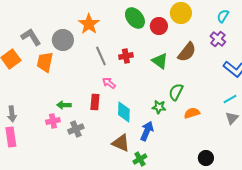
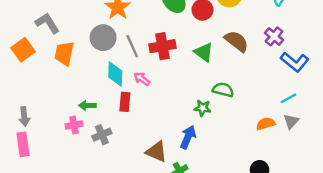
purple cross: (218, 39) -> (274, 36), moved
gray circle: (63, 40) -> (103, 38), moved
brown semicircle: (187, 52) -> (236, 41), turned -90
red cross: (126, 56) -> (163, 46), size x1.5
green semicircle: (176, 92) -> (223, 90), turned 78
cyan diamond: (124, 112) -> (115, 74), moved
orange semicircle: (192, 113) -> (266, 124), moved

